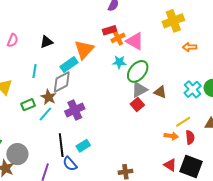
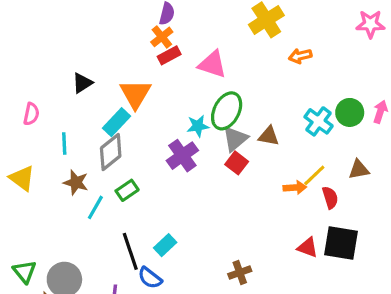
orange cross: (118, 38) -> (162, 37), moved
pink semicircle: (13, 40) -> (31, 114), moved
black triangle: (47, 42) -> (82, 83), moved
cyan star: (119, 62) -> (198, 126), moved
brown star: (49, 97) -> (76, 182), moved
green rectangle: (28, 105) -> (127, 190), moved
purple cross: (75, 110) -> (182, 156), moved
orange arrow: (171, 136) -> (295, 188), moved

